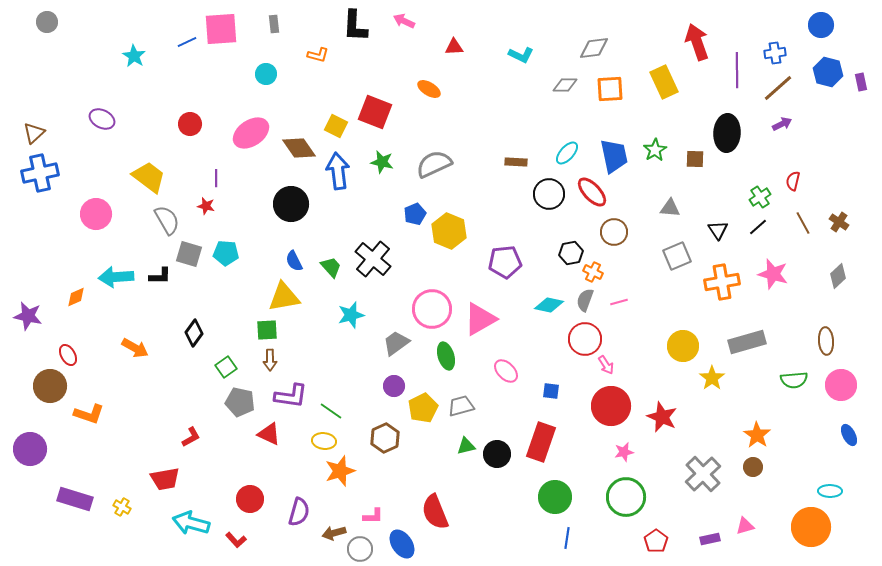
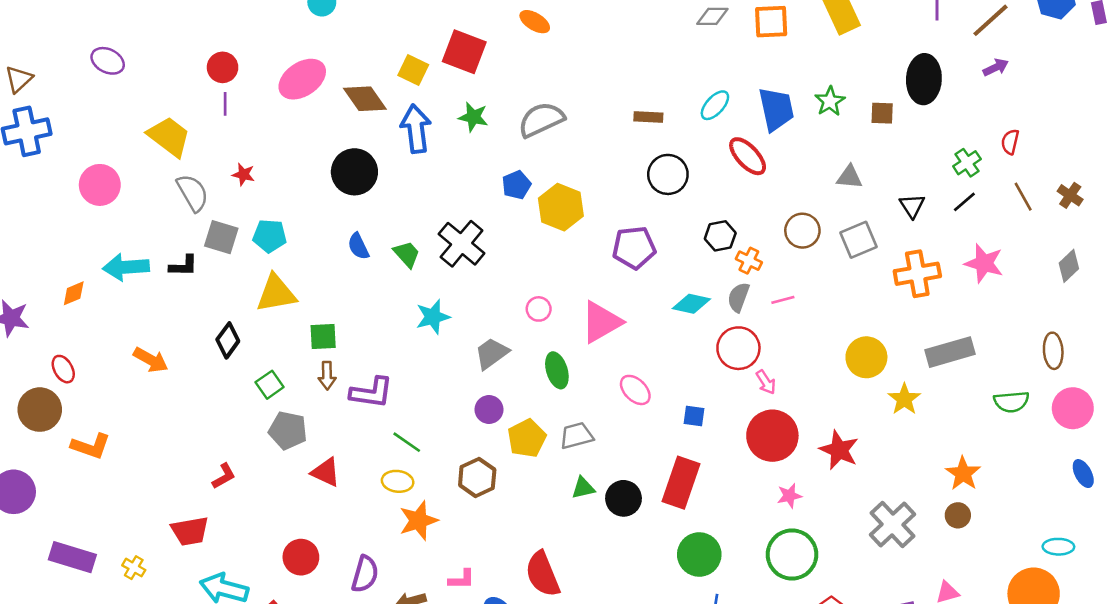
purple line: (216, 178) -> (225, 104), moved
black circle: (549, 194) -> (668, 174), moved
brown circle: (614, 232) -> (802, 231), moved
yellow triangle: (284, 297) -> (276, 293), moved
pink circle: (432, 309) -> (539, 309), size x0.5
purple L-shape: (291, 396) -> (371, 393), moved

